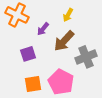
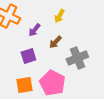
brown arrow: (64, 41) -> (55, 42), size x0.6
purple square: (28, 54) -> (28, 56), moved

